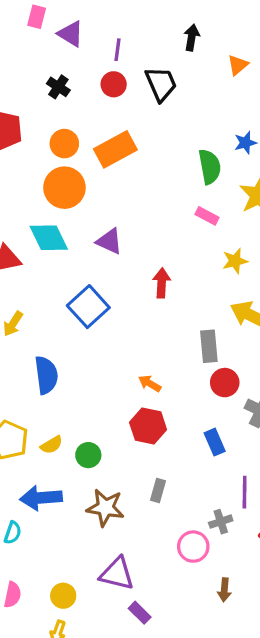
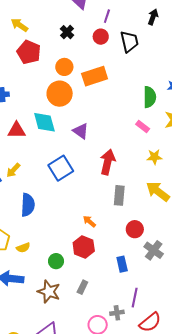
red arrow: (162, 283) -> (108, 162), size x1.4
gray rectangle: (209, 346) -> (119, 195), moved
green circle: (88, 455) -> (56, 261), moved

